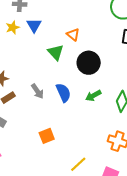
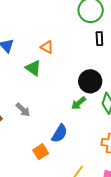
black circle: (89, 63) -> (90, 81), moved
blue semicircle: (63, 93) -> (59, 133), moved, turned 66

